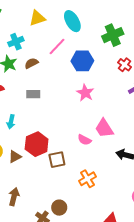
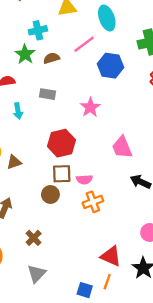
pink star: (85, 93) -> (90, 107), moved
cyan arrow: (11, 122) -> (18, 111), moved, turned -32
pink semicircle: (84, 140) -> (84, 179), moved, turned -40
red hexagon: (37, 144) -> (61, 143), moved
brown circle: (59, 208) -> (50, 194), moved

